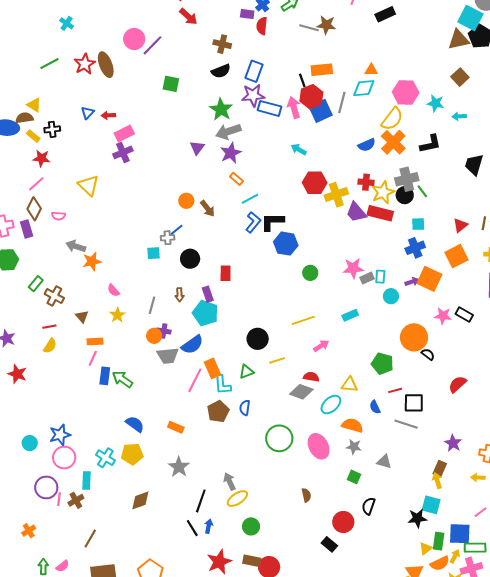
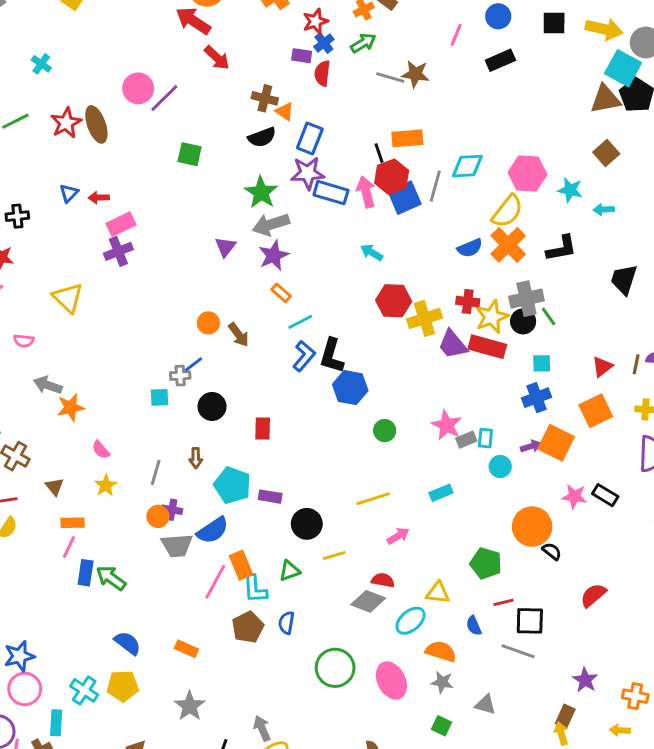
orange triangle: (371, 70) -> (285, 111), moved, turned 32
black L-shape: (272, 222) -> (332, 356), turned -75
pink star: (353, 268) -> (447, 425), turned 30
purple rectangle: (208, 294) -> (270, 497), moved, turned -63

